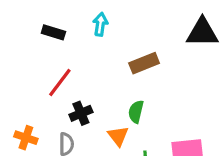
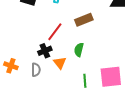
red line: (60, 83) -> (55, 32), moved
orange triangle: (118, 136) -> (60, 63), moved

